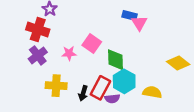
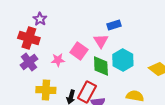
blue rectangle: (130, 15) -> (114, 25), turned -32
pink triangle: (139, 23) -> (101, 41), moved
cyan hexagon: (124, 81) -> (123, 60), moved

